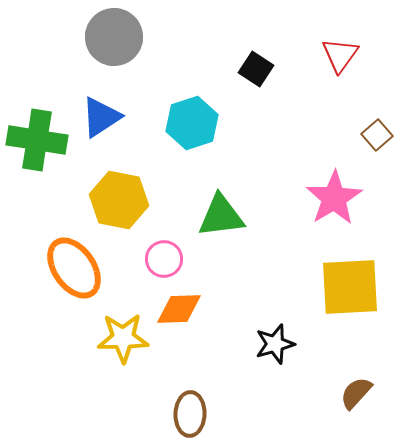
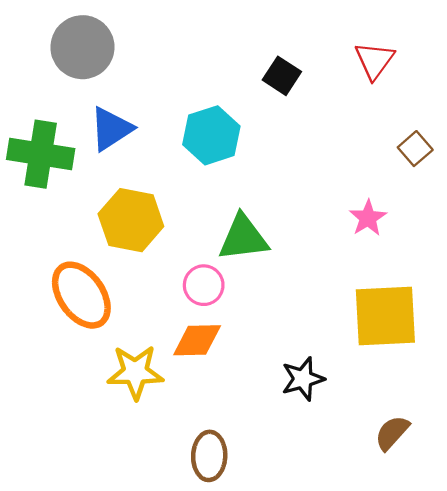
gray circle: (114, 37) -> (82, 47), moved
pink star: (334, 198) -> (368, 218), size x0.6
pink circle: (164, 259) -> (204, 285), moved

